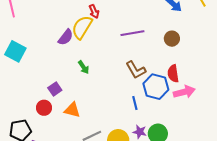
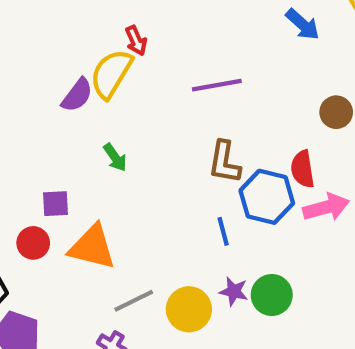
brown circle: (172, 39) -> (336, 112), moved
brown L-shape: (136, 70) -> (224, 162), turned 40
purple square: (55, 89) -> (56, 204), turned 32
orange triangle: (72, 110) -> (92, 247), size x1.4

